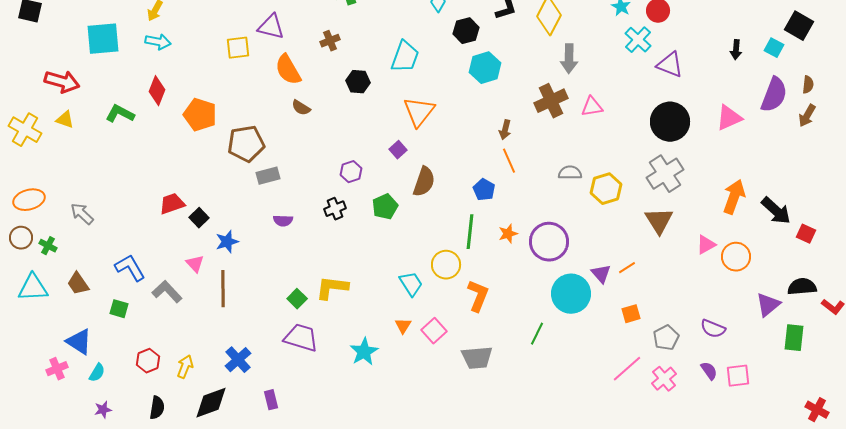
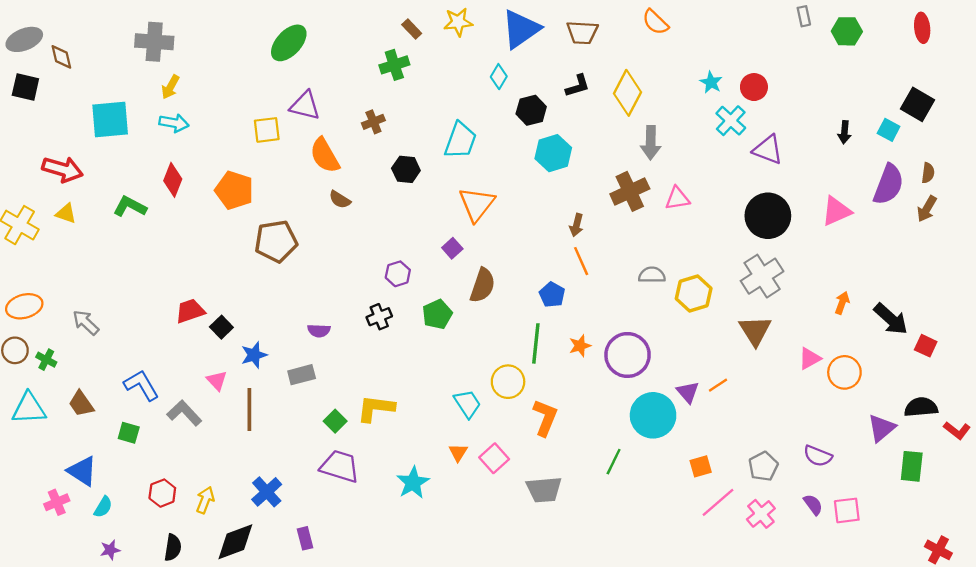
orange pentagon: (200, 115) -> (234, 190), moved
gray rectangle: (268, 176) -> (302, 375), moved
orange arrow: (734, 197) -> (842, 303), size x0.6
orange square: (631, 314) -> (701, 466), moved

